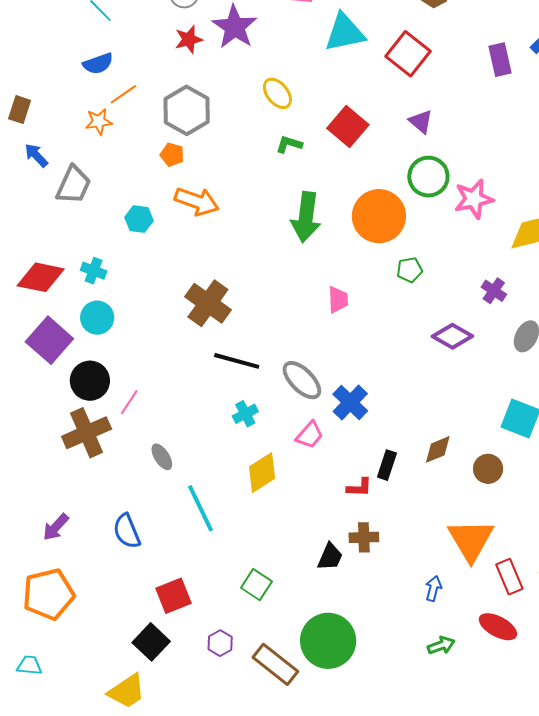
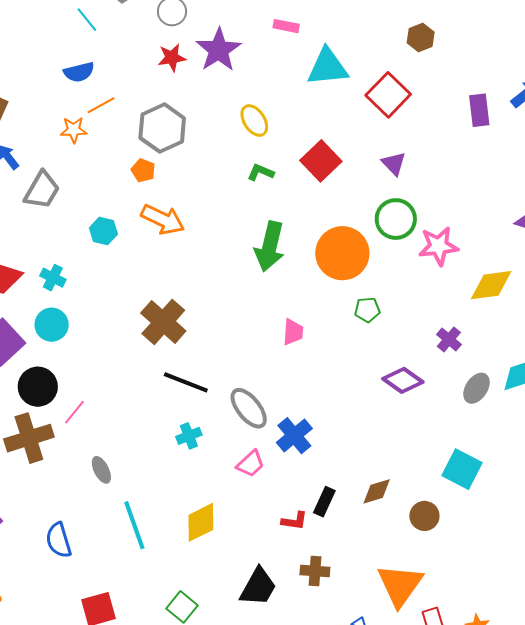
yellow diamond: (262, 473) -> (201, 522), moved
brown cross: (364, 537) -> (315, 571), moved
black trapezoid: (330, 557) -> (258, 587), size x1.4

